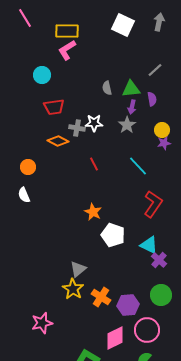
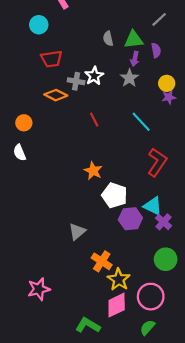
white star: (94, 123) -> (94, 76), turned -30
yellow star: (73, 289) -> (119, 279), moved
purple hexagon: (128, 305) -> (130, 219), moved

